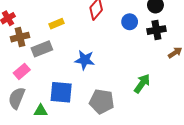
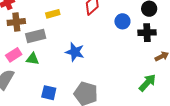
green arrow: (142, 84) -> (147, 83), moved
blue square: (61, 92) -> (49, 93), moved, size x0.7
green triangle: (41, 111) -> (32, 59), moved

